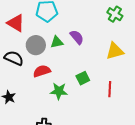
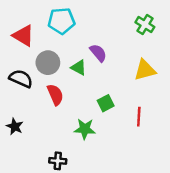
green triangle: (57, 42) -> (79, 68), moved, turned 40
red semicircle: (42, 71) -> (55, 95), turned 84
green star: (59, 91) -> (85, 129), moved

